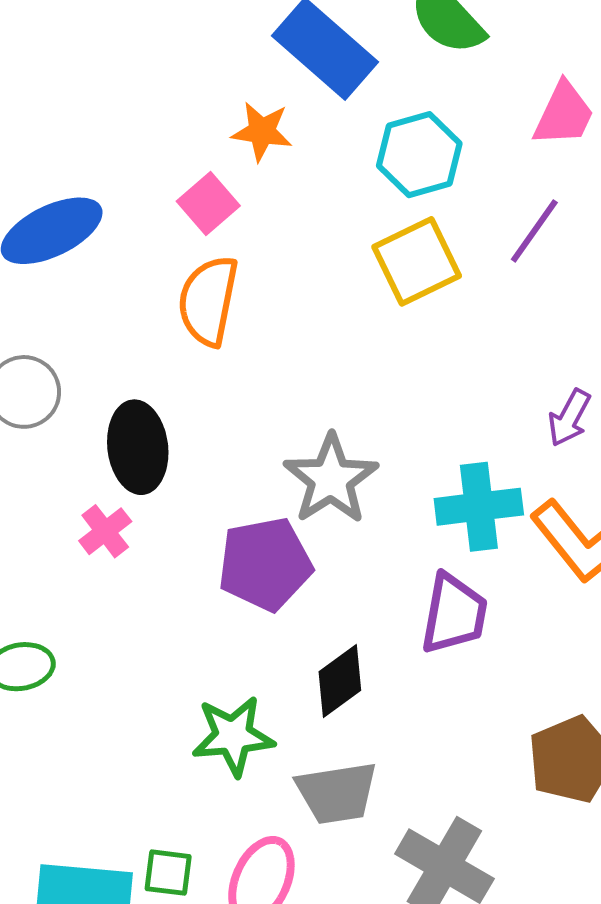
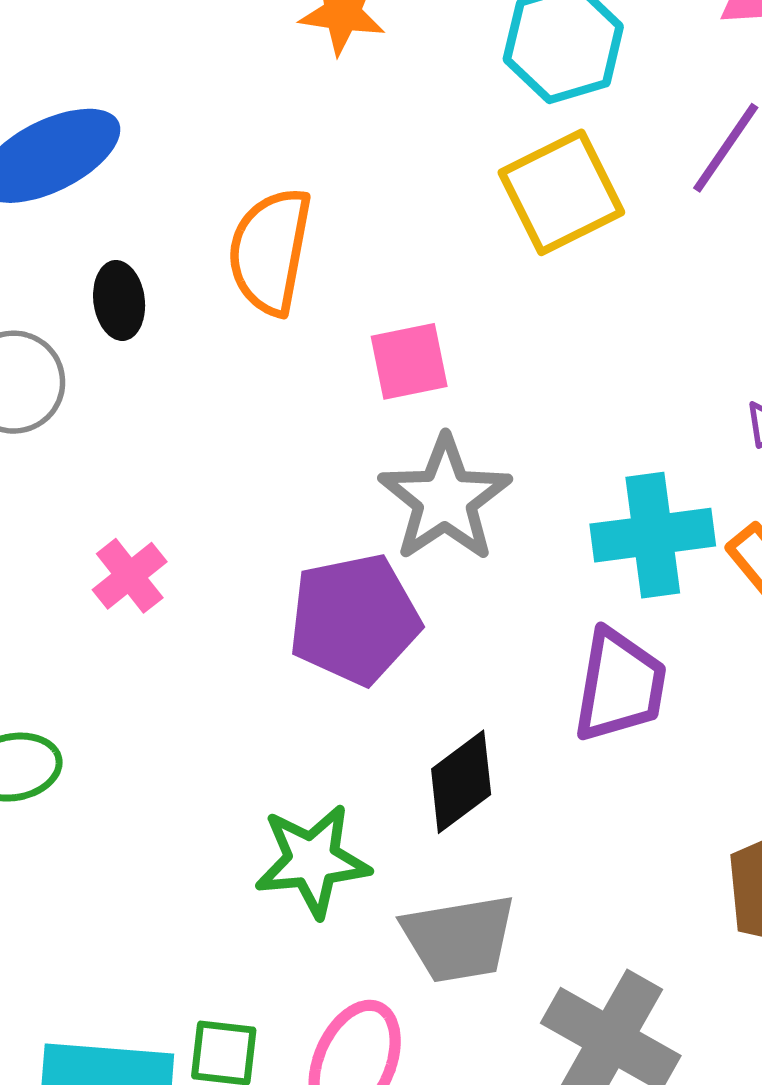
pink square: (208, 204) -> (409, 361), moved, turned 30
black ellipse: (138, 447) -> (119, 300), moved, size x0.6

